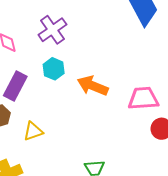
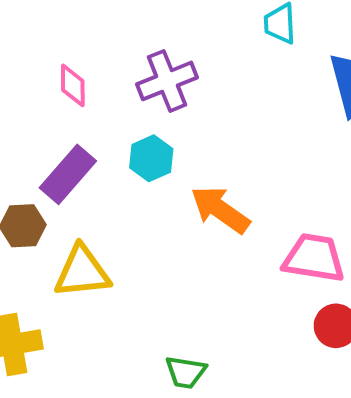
yellow triangle: (33, 131) -> (82, 272), size x1.4

